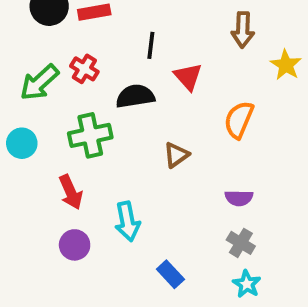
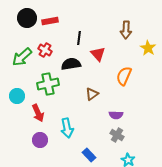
cyan circle: (22, 143) -> (17, 96), moved
purple semicircle: (239, 198) -> (116, 115), moved
gray cross: (241, 243) -> (117, 135), moved

